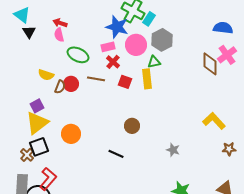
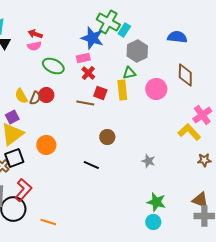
blue semicircle: (223, 28) -> (177, 37), moved
pink semicircle: (59, 35) -> (34, 46), turned -88
pink circle: (136, 45) -> (156, 89), moved
pink cross: (227, 55) -> (202, 115), moved
yellow semicircle: (46, 75) -> (21, 96), moved, turned 42
brown line: (96, 79) -> (85, 103), moved

